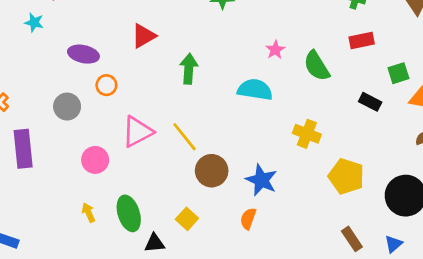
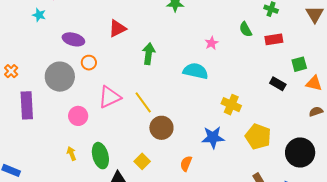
green semicircle: (317, 66) -> (246, 29), moved, size x0.7
gray circle: (67, 107) -> (60, 77), size x1.5
blue star: (261, 180) -> (213, 137), moved, turned -30

